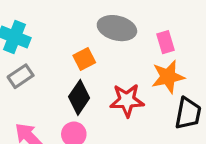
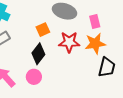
red star: (127, 100) -> (69, 42), moved

